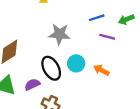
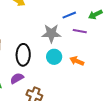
gray star: (59, 34) -> (51, 33), moved
black ellipse: (51, 68) -> (23, 55), moved, turned 35

